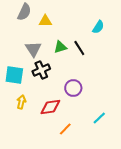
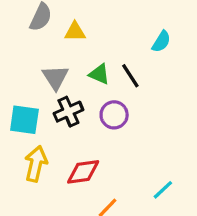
green triangle: (60, 47) -> (99, 74), turned 40
purple circle: (73, 88) -> (114, 115), moved
yellow arrow: (21, 102) -> (36, 164), size x1.5

